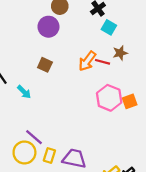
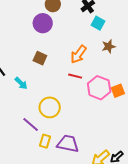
red line: (103, 62) -> (75, 76), moved
yellow circle: (24, 152) -> (50, 107), moved

